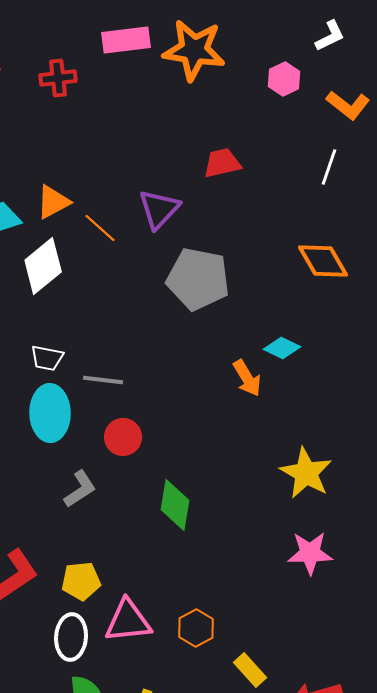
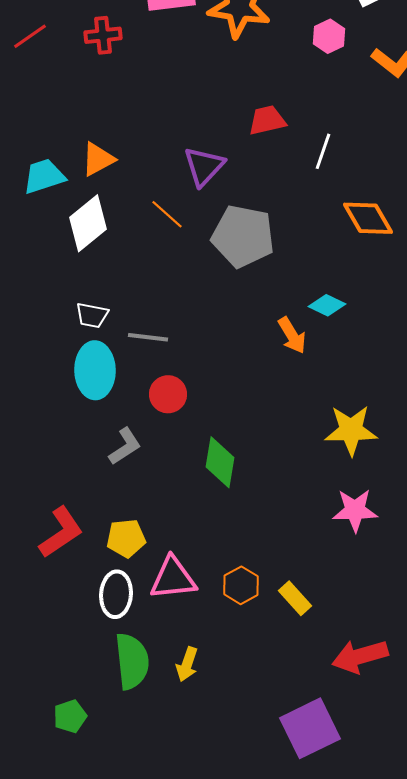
white line: (329, 167) -> (323, 151), moved
orange line: (100, 228) -> (167, 214), moved
yellow star: (306, 473) -> (351, 430), turned -30
yellow rectangle: (250, 670) -> (295, 598), moved

